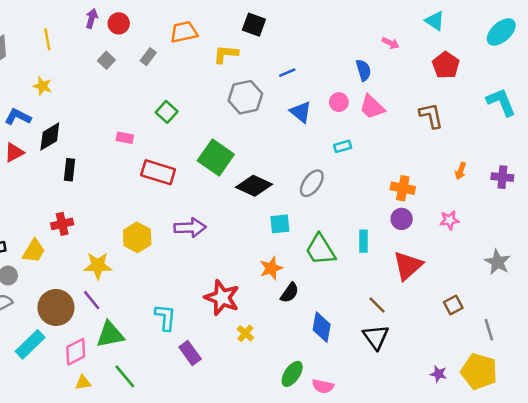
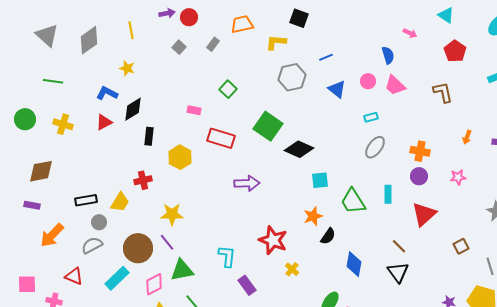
purple arrow: (92, 18) -> (167, 13), turned 63
gray ellipse: (312, 183) -> (375, 147), moved
yellow hexagon: (137, 237) -> (180, 157), moved

